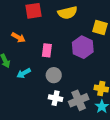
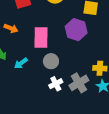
pink rectangle: (47, 50) -> (41, 38), size x1.5
white cross: (56, 98) -> (56, 84), turned -32

